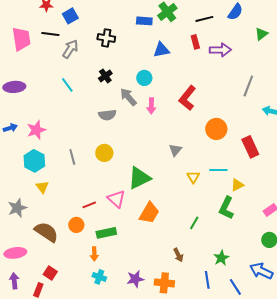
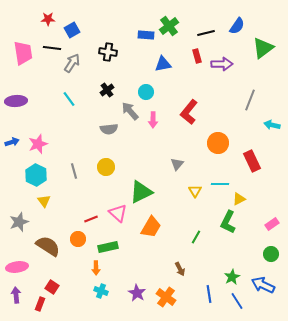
green triangle: (261, 34) -> (263, 48), size x1.6
green star: (221, 258) -> (232, 277), moved
purple star: (135, 279) -> (137, 293), turned -30
orange cross: (164, 283) -> (166, 297), turned 30

